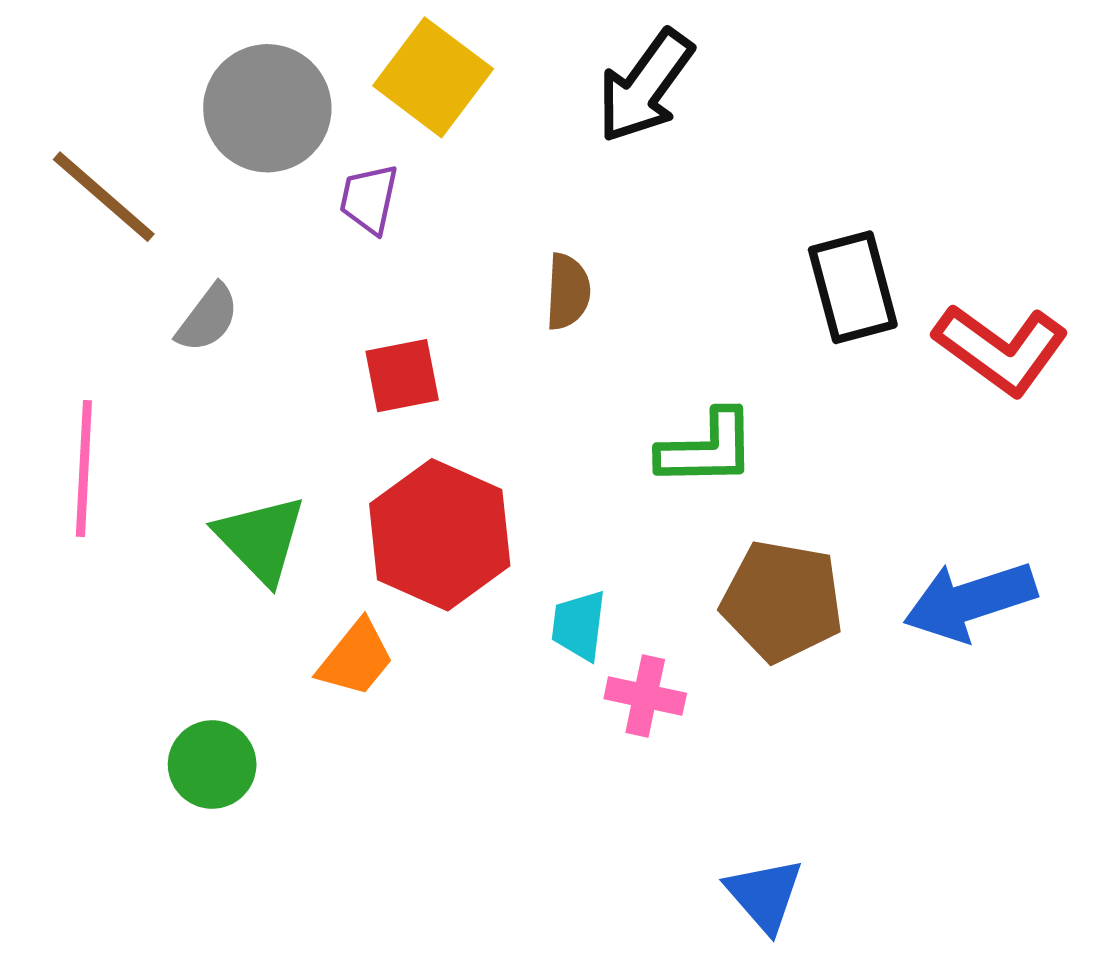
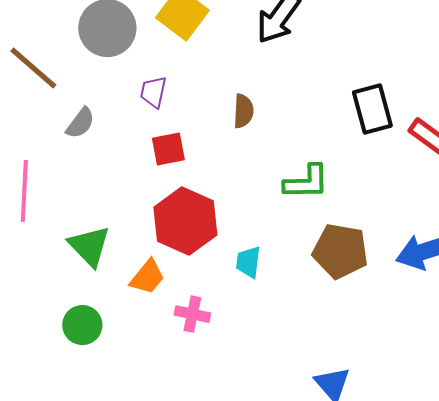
purple trapezoid: (369, 199) -> (153, 92), moved
green triangle: (261, 539) -> (89, 246), moved
pink cross: (645, 696) -> (192, 314), moved

